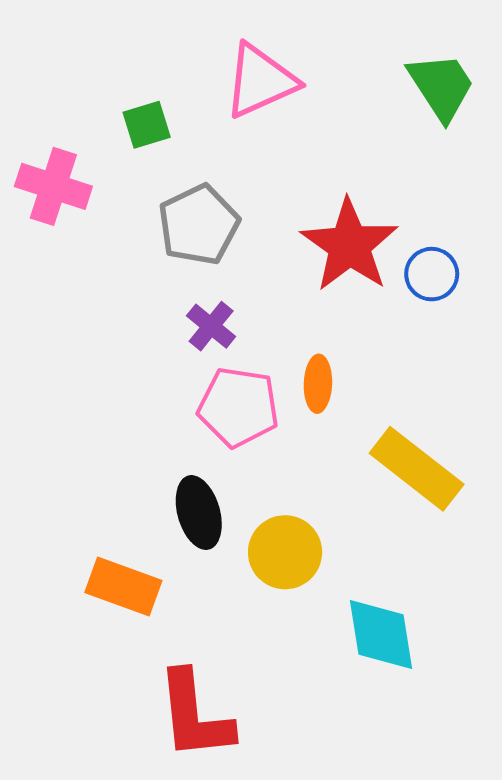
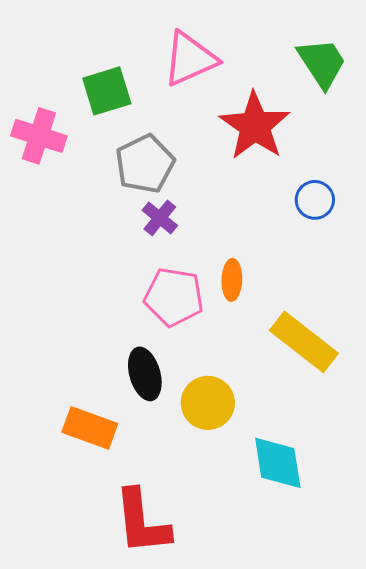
green square: (147, 125) -> (107, 91), size x1.4
red star: (349, 245) -> (255, 126), moved
purple cross: (211, 326) -> (160, 218), moved

